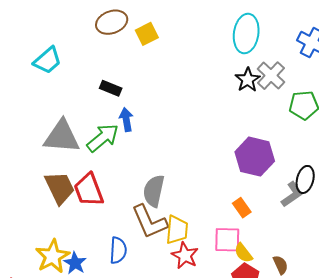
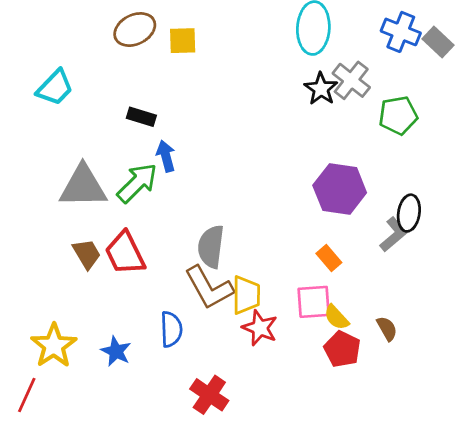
yellow square: (147, 34) -> (183, 41), turned 30
brown trapezoid: (60, 188) -> (87, 254), size x0.7
yellow star: (52, 256) -> (54, 346), moved

